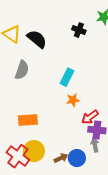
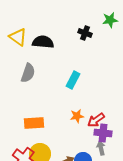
black semicircle: (37, 39) -> (43, 42), turned -35
orange star: (73, 100) -> (77, 116), moved

